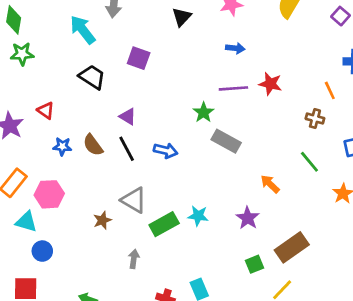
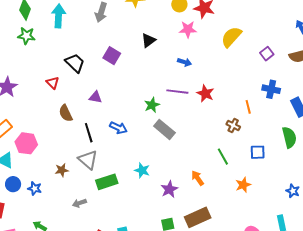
black triangle: (182, 17) -> (149, 40), moved
cyan arrow: (83, 30) -> (59, 16), moved, turned 30
red triangle: (46, 110) -> (53, 83), moved
purple triangle: (128, 117) -> (95, 97), turned -32
blue star: (62, 146) -> (35, 188), moved
black line: (127, 149) -> (89, 133), moved
orange arrow: (270, 184) -> (198, 178), moved
cyan star: (198, 216) -> (142, 170), moved
gray arrow: (134, 259) -> (79, 203), turned -128

